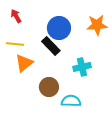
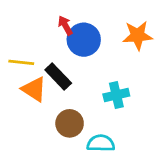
red arrow: (16, 16) -> (65, 25), moved
black rectangle: (51, 46) -> (58, 77), moved
orange triangle: (24, 63) -> (34, 89), turned -48

